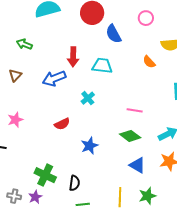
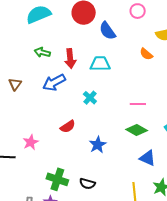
green arrow: (24, 44) -> (42, 52), moved
pink star: (15, 120) -> (31, 142), moved
black semicircle: (74, 183) -> (87, 184), turned 105

